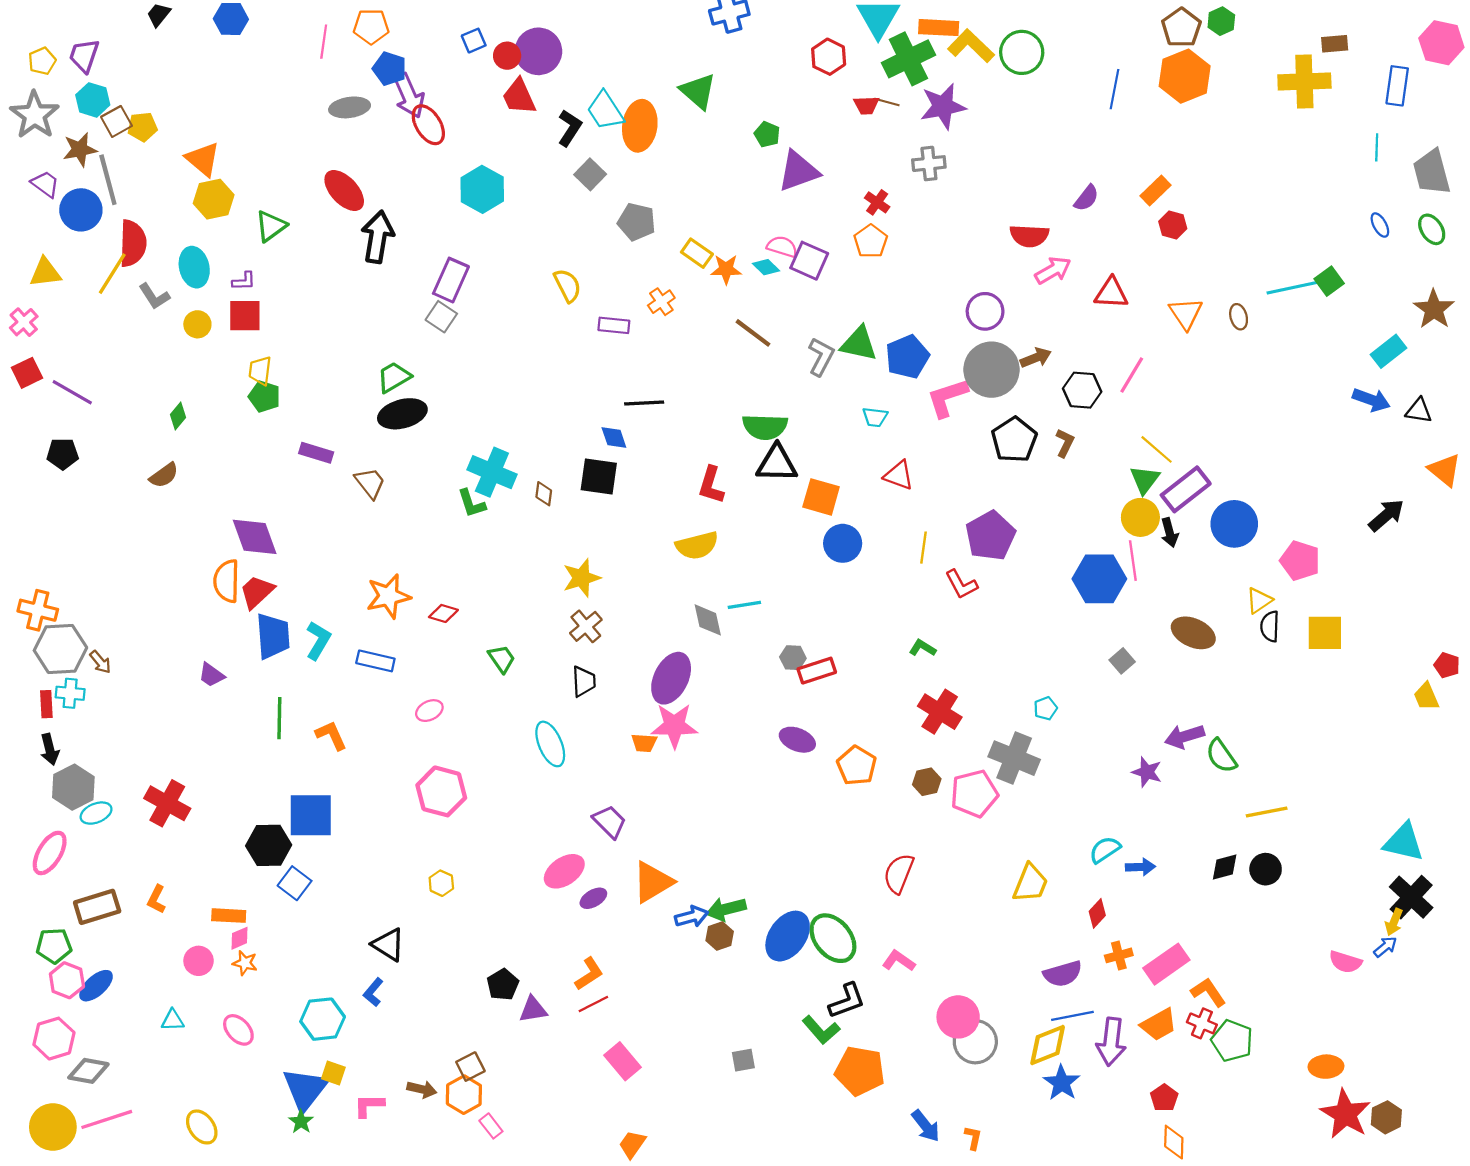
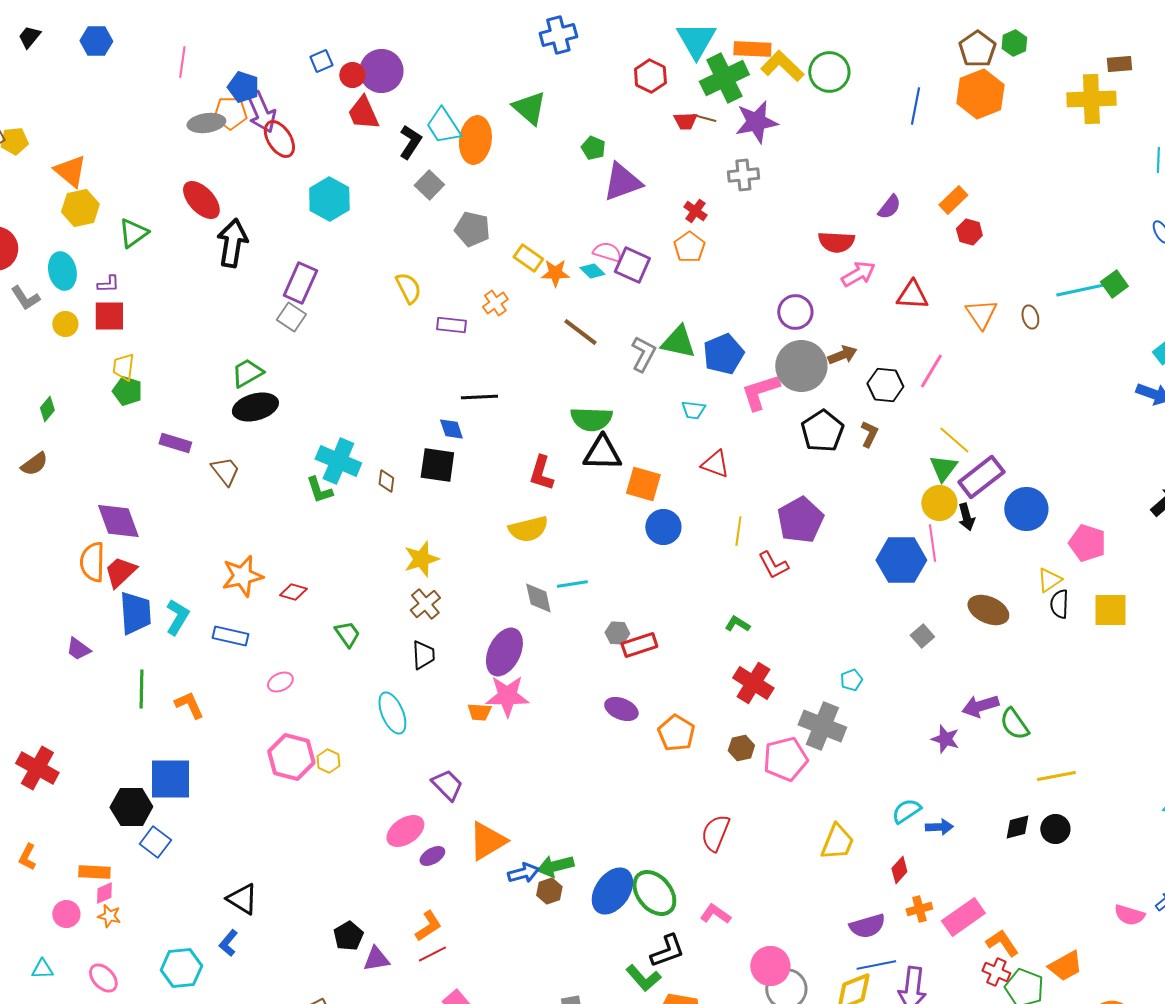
orange pentagon: (371, 27) -> (230, 113), moved
yellow hexagon: (441, 883) -> (328, 761), moved
orange trapezoid: (1159, 1024) -> (1065, 966), moved

